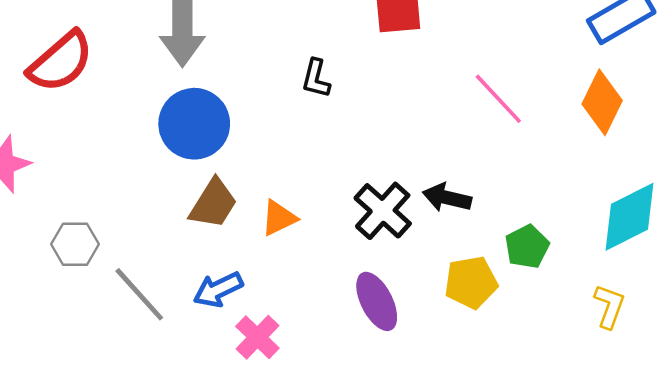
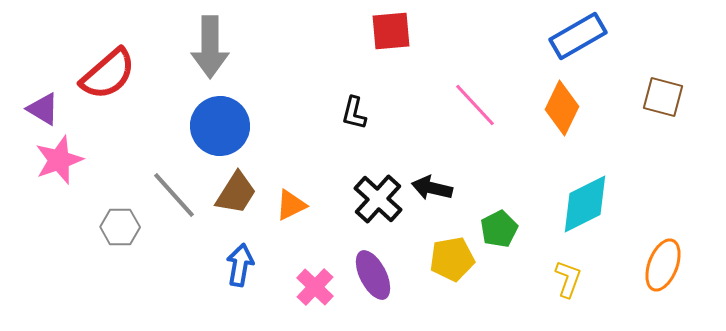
black L-shape: (316, 78) -> (354, 113), moved
blue arrow: (218, 290) -> (240, 265), turned 126
gray line: (139, 294) -> (174, 195), moved
pink cross: (257, 337) -> (315, 287), moved

